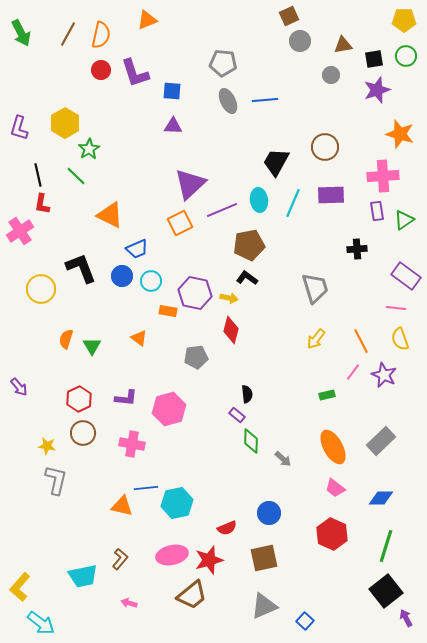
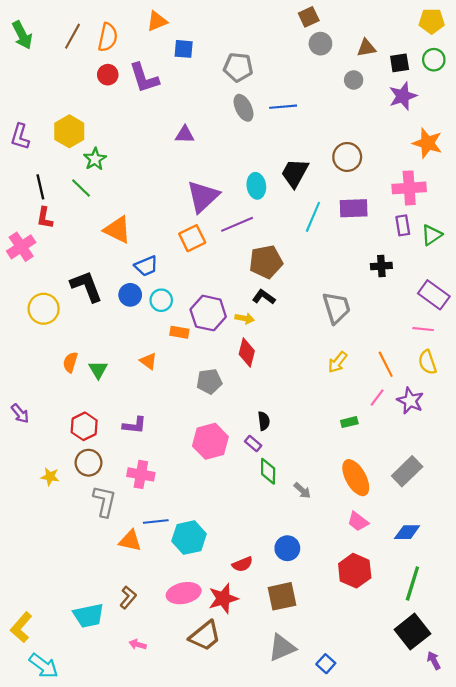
blue square: (172, 91) -> (184, 49), moved
cyan ellipse: (259, 200) -> (256, 186), moved
pink hexagon: (169, 409) -> (210, 441), moved
gray L-shape: (56, 480) -> (105, 501), moved

